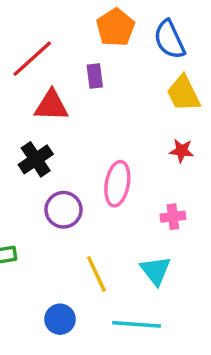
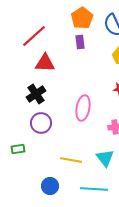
purple rectangle: (95, 76) -> (80, 42), moved
purple circle: (63, 210) -> (41, 123), moved
yellow line: (96, 274) -> (71, 160), turned -55

